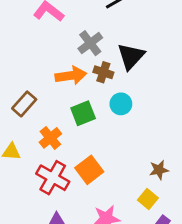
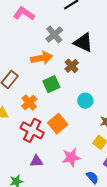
black triangle: (131, 56) -> (83, 43), turned -45
brown cross: (103, 72) -> (72, 66), moved, turned 32
cyan circle: (121, 104) -> (85, 101), moved

